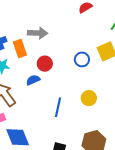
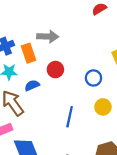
blue circle: (82, 59) -> (93, 78), moved
blue semicircle: (33, 80) -> (32, 85), moved

